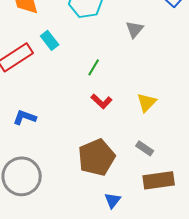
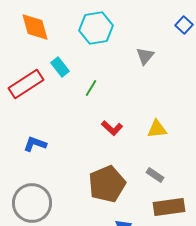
green line: (94, 67) -> (91, 88), moved
yellow triangle: (147, 102) -> (157, 129), turned 40

